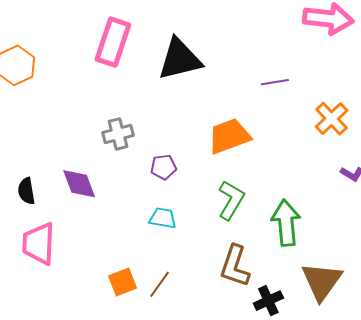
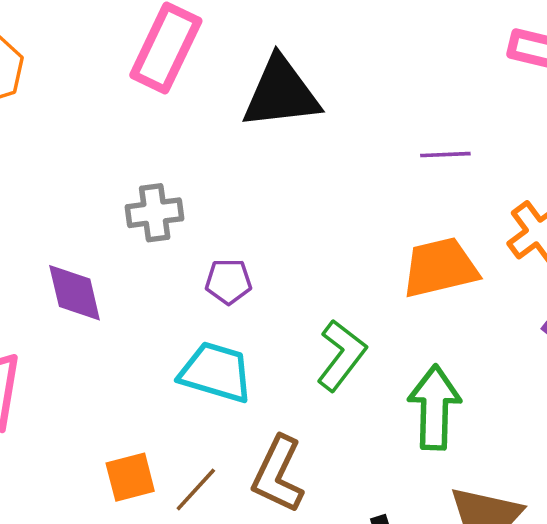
orange trapezoid: (229, 136) -> (440, 268), moved
cyan trapezoid: (163, 218) -> (216, 372), size x1.5
brown L-shape: (235, 266) -> (278, 474), moved

